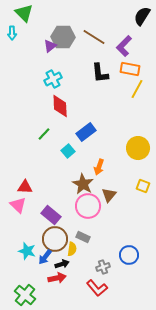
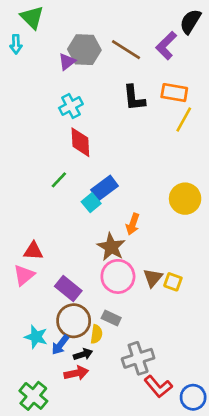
purple L-shape: (124, 46) -> (166, 46), moved
blue rectangle: (86, 132) -> (104, 188), moved
yellow square: (143, 186) -> (173, 282), moved
brown triangle: (109, 195) -> (153, 278), moved
pink triangle: (18, 205) -> (24, 275), turned 36
blue circle: (129, 255) -> (193, 397), moved
gray cross: (103, 267) -> (138, 358), size x1.6
red L-shape: (97, 288) -> (158, 387), moved

